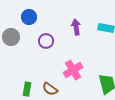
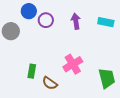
purple circle: (46, 41) -> (46, 20), moved
green rectangle: (27, 89) -> (32, 71), moved

